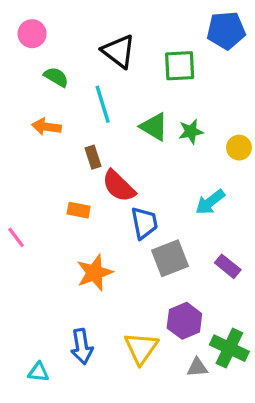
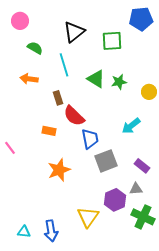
black triangle: (119, 51) -> (74, 32), turned 45
blue arrow: (82, 346) -> (51, 231), moved
gray triangle: (197, 367) -> (136, 189), moved

